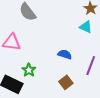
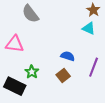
brown square: (66, 82) -> (63, 75), moved

